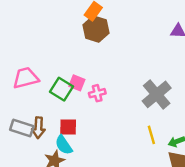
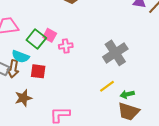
yellow line: (151, 135) -> (107, 86), turned 63
cyan semicircle: (64, 145) -> (20, 57), moved, turned -42

